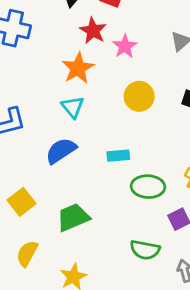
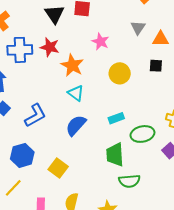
red star: (93, 31) -> (50, 47), moved
green trapezoid: (73, 217) -> (115, 155), moved, turned -55
green semicircle: (145, 250) -> (129, 181), moved

